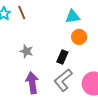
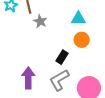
gray star: (26, 51) -> (40, 21), moved

